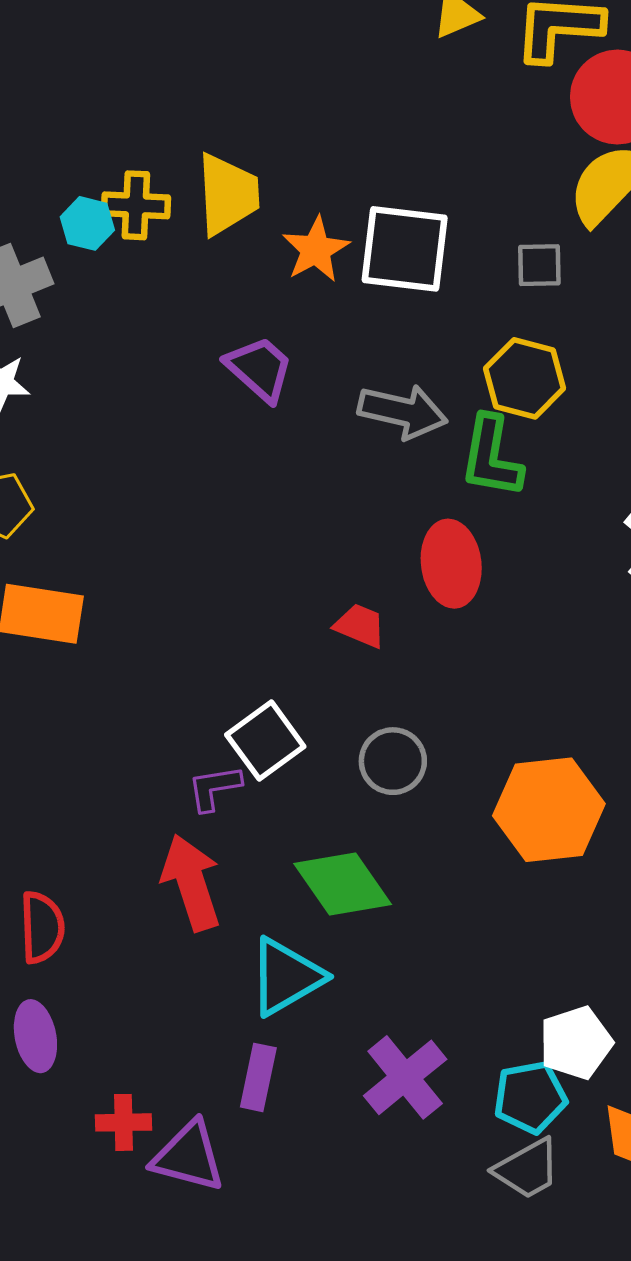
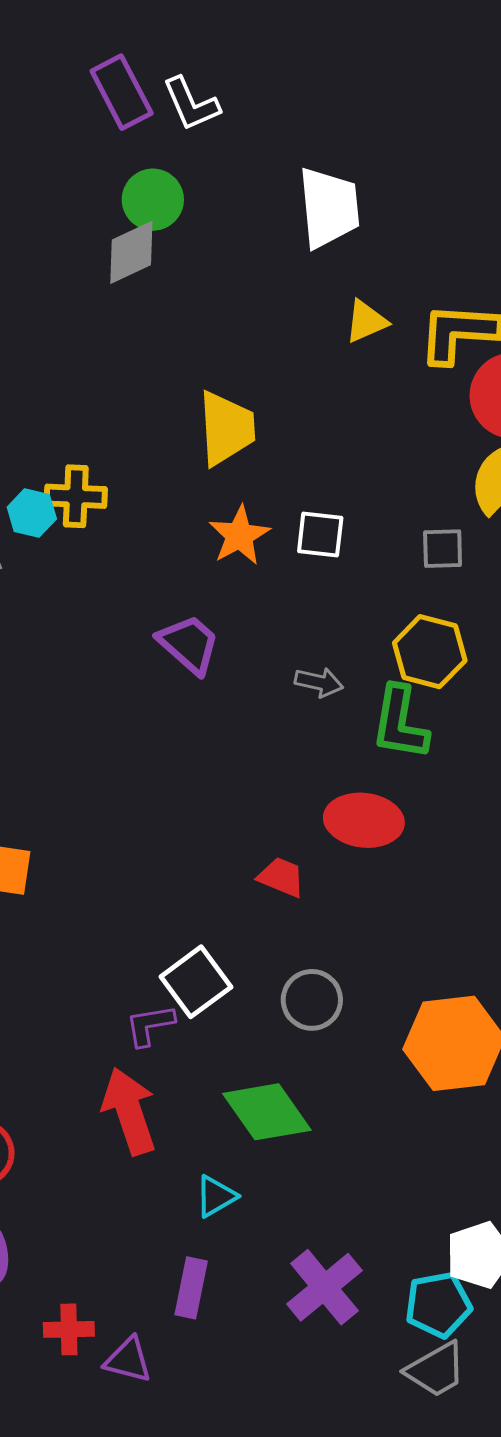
yellow trapezoid: (228, 194) -> (226, 428), moved
white square: (405, 249) -> (320, 535), size x0.6
gray arrow: (403, 412) -> (319, 682), size x0.6
red ellipse: (451, 564) -> (364, 820), turned -76
cyan triangle: (286, 977) -> (216, 1196), size x0.6
purple triangle: (188, 1156) -> (128, 1360), size x0.7

